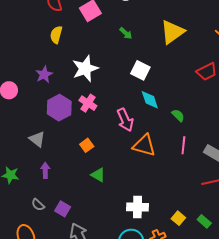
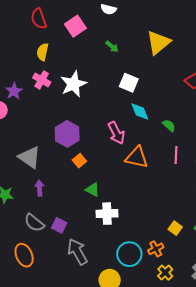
purple star: (44, 74) -> (14, 91), moved
pink cross: (88, 103) -> (42, 80), moved
purple hexagon: (59, 108) -> (67, 134), moved
gray triangle: (37, 139) -> (30, 157), size x1.4
gray semicircle: (38, 205) -> (34, 223), size x1.5
white cross: (137, 207) -> (107, 214), moved

